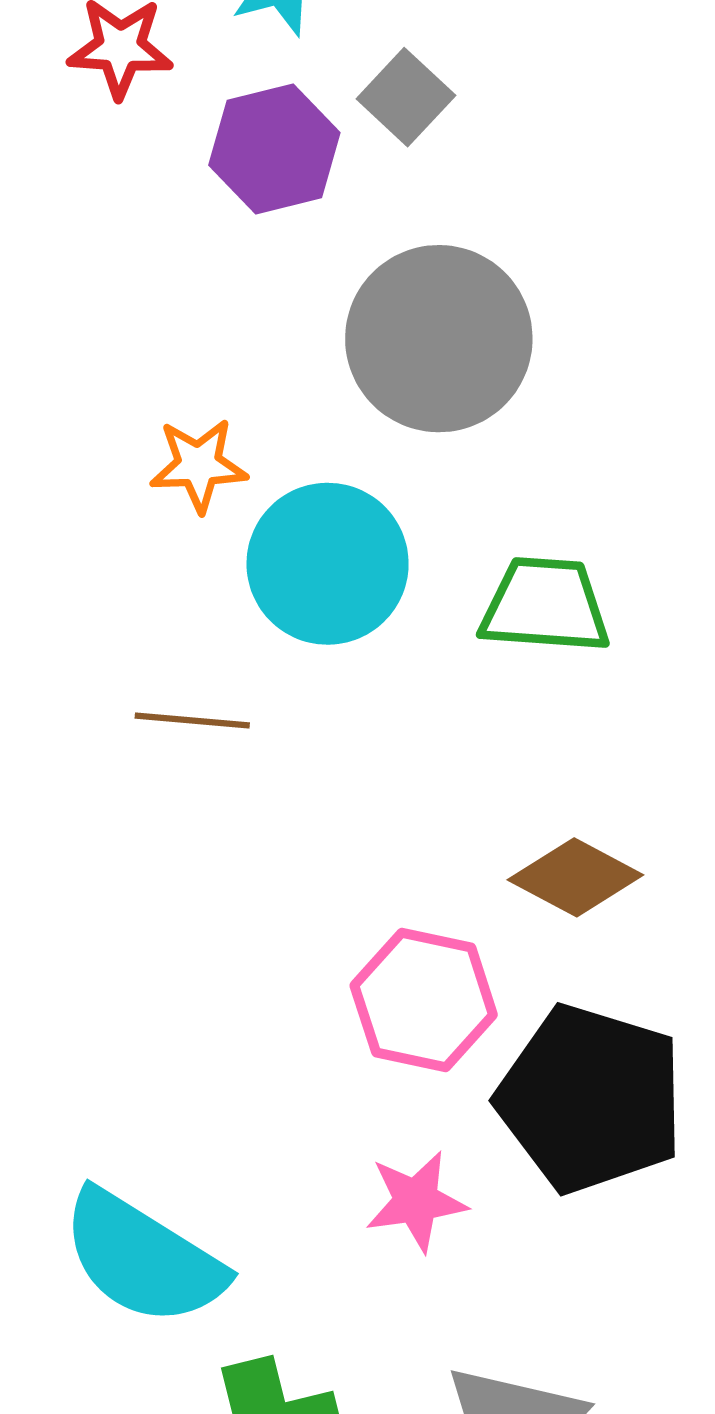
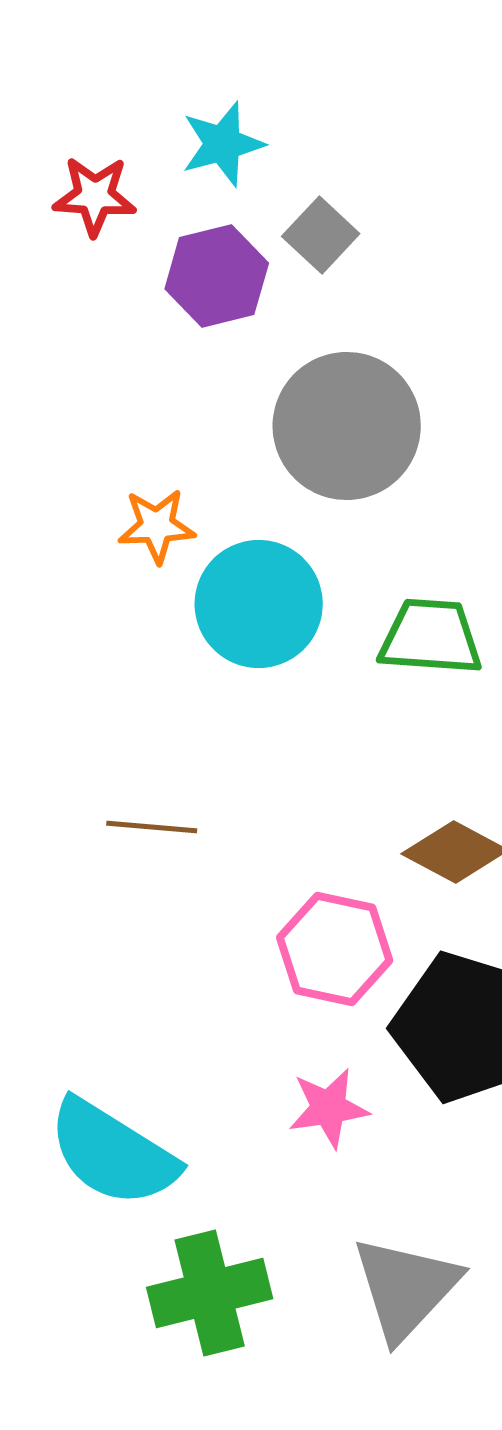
brown line: (192, 721) -> (152, 827), moved

